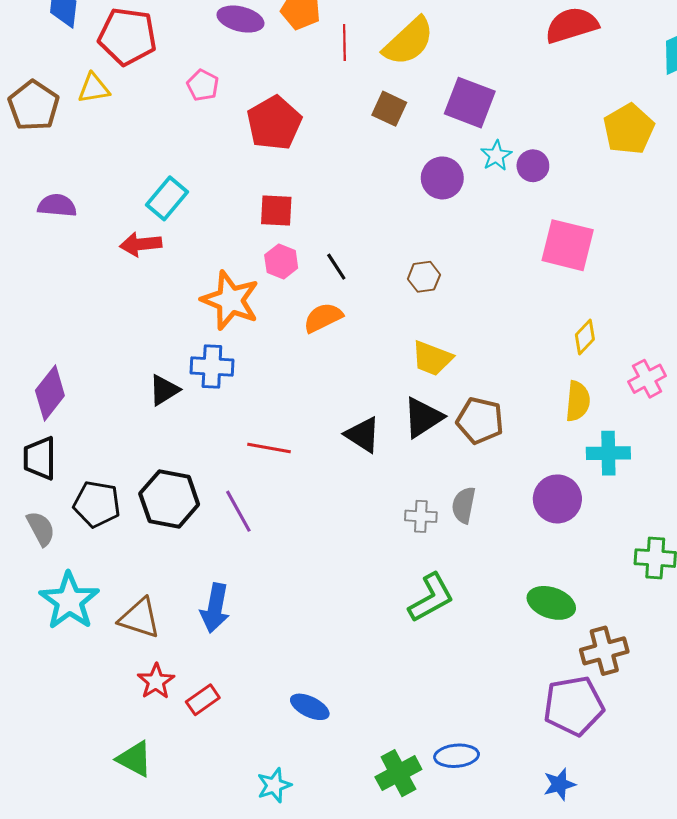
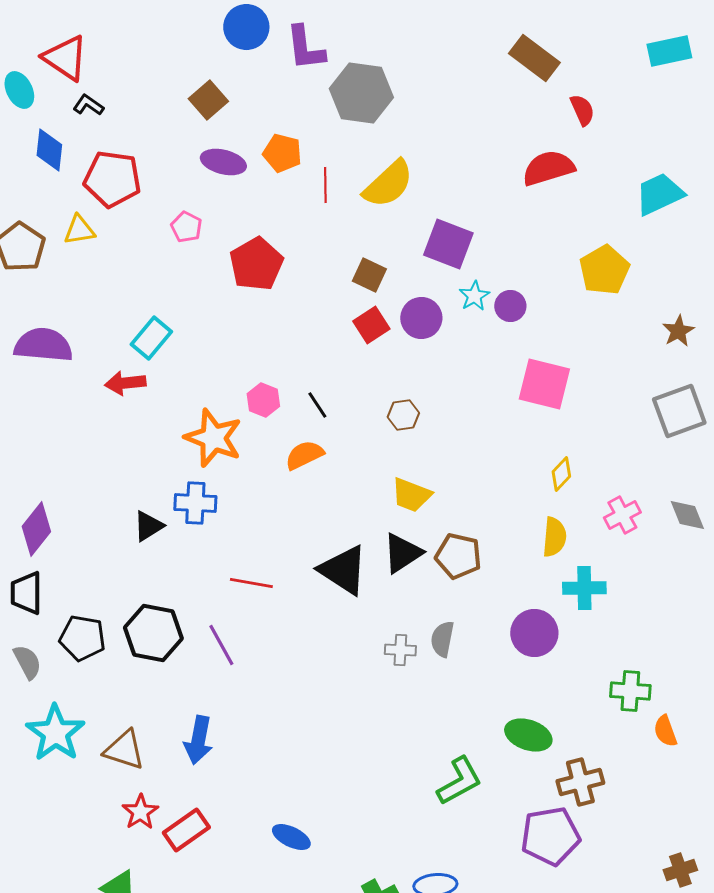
brown square: (389, 109) -> (369, 275), moved
purple semicircle: (57, 205) -> (43, 345), size x1.5
red square: (276, 211) -> (371, 325), moved, turned -36
black triangle: (363, 435) -> (343, 570), size x1.4
green L-shape: (431, 598) -> (459, 781), moved
red rectangle: (203, 700) -> (186, 830), size x1.4

